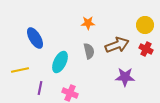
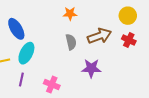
cyan ellipse: (60, 62) -> (26, 53), moved
purple star: (125, 77) -> (91, 68), moved

